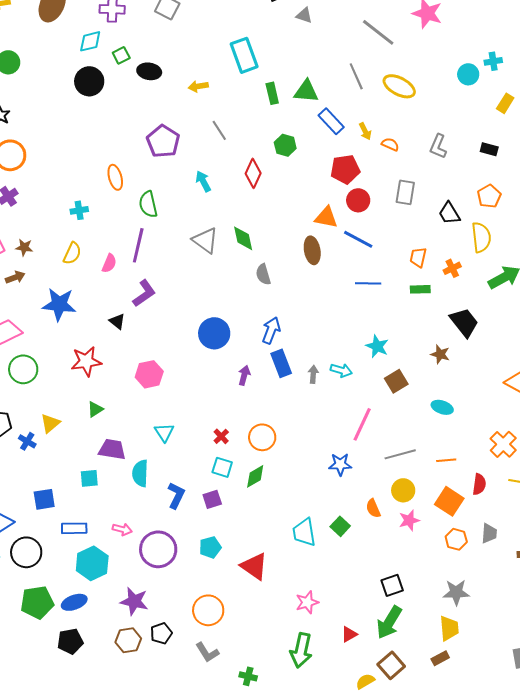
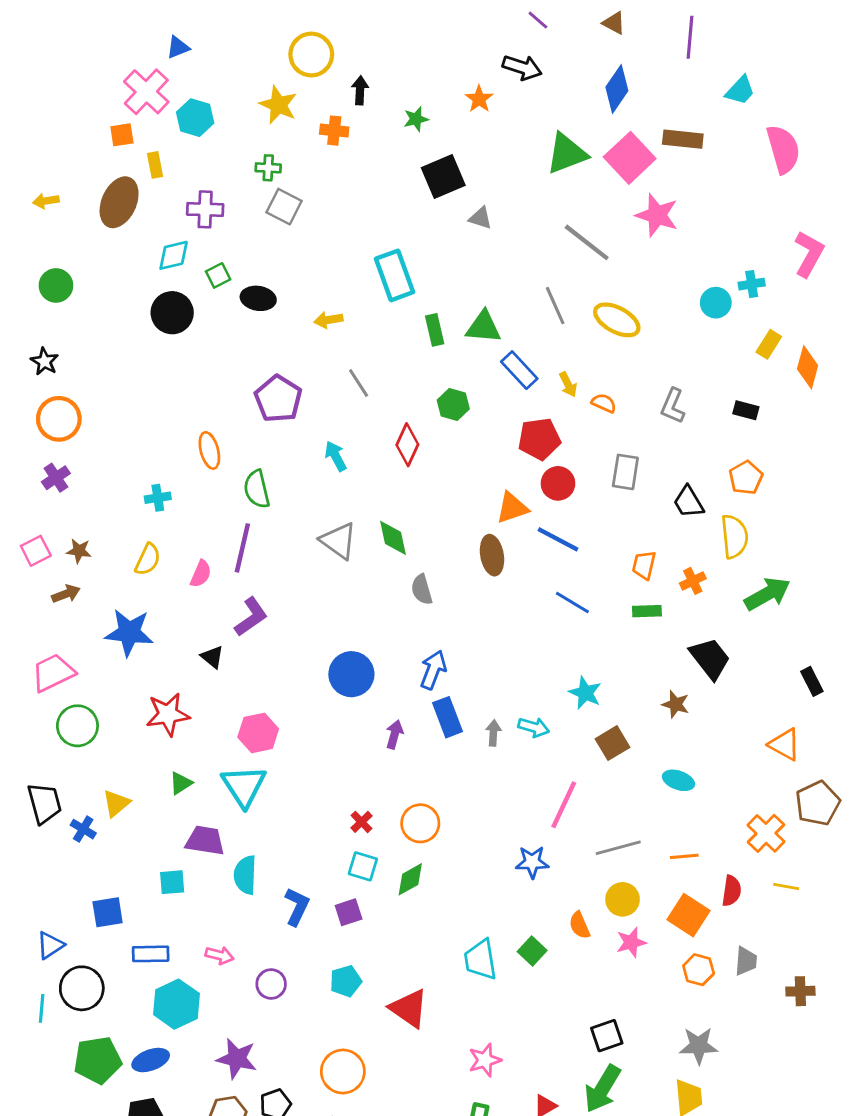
orange triangle: (326, 217) -> (512, 508), turned -30
blue line: (368, 283) -> (572, 602), turned 30
cyan triangle: (164, 432) -> (244, 786), moved, size x1.6
purple circle: (158, 549) -> (271, 984), size x0.6

